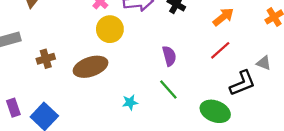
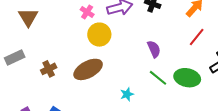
green ellipse: (215, 111) -> (187, 78), moved

